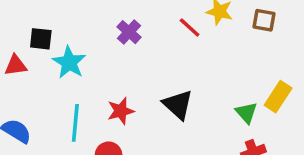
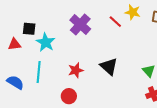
purple cross: (129, 32) -> (80, 24), size x1.5
cyan line: (75, 123) -> (39, 72), moved

